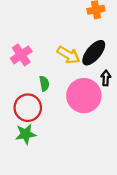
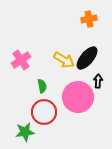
red circle: (28, 108) -> (44, 112), moved

